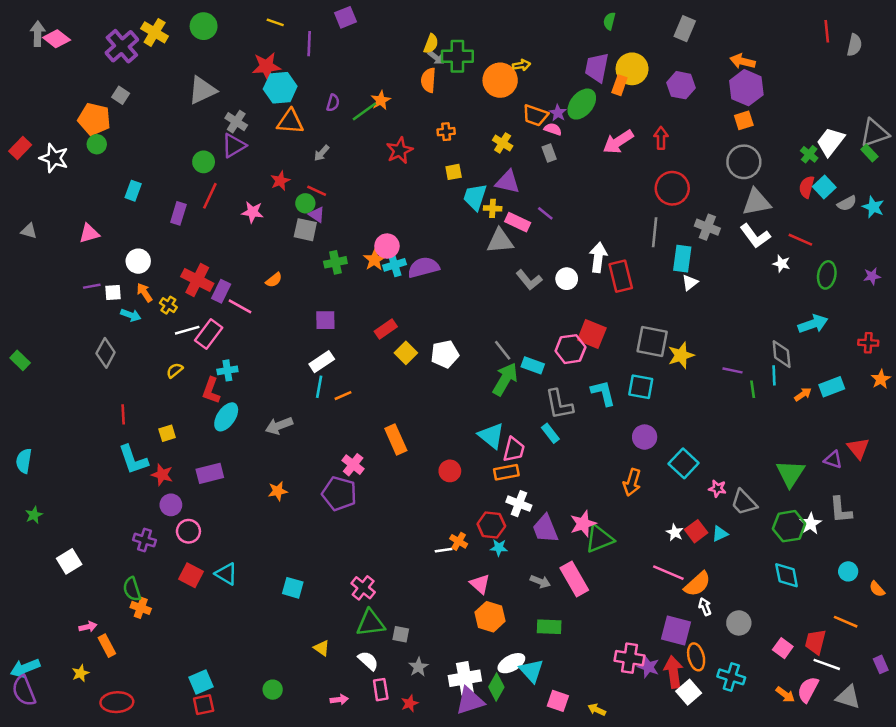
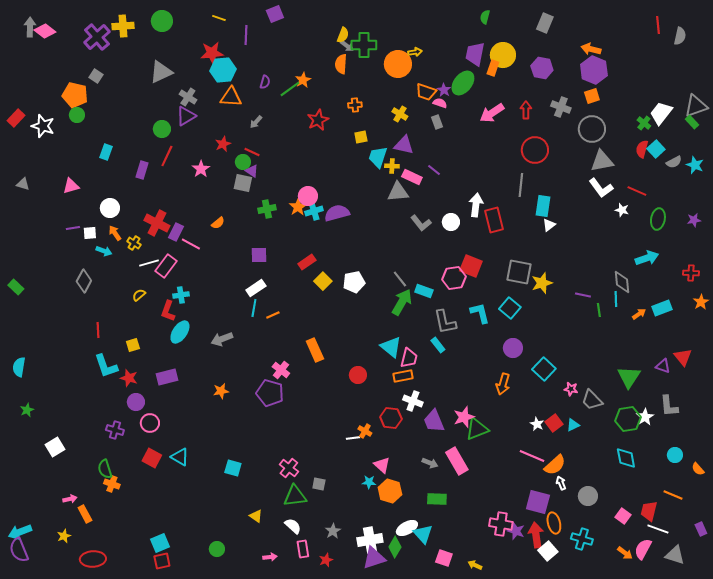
yellow cross: (155, 32) -> (123, 26), turned -35
pink star: (253, 212) -> (201, 169), turned 30
gray cross: (707, 227) -> (561, 107), moved
cyan square: (641, 387) -> (510, 308), turned 30
cyan star: (499, 548) -> (369, 482), moved
gray square: (401, 634) -> (319, 484), moved

